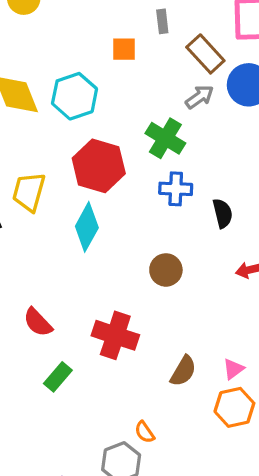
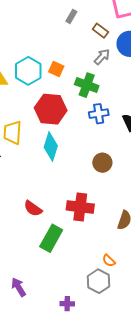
gray rectangle: (162, 21) -> (71, 16), turned 48
orange square: (124, 49) -> (56, 69), moved, turned 35
brown rectangle: (205, 54) -> (100, 31), size x0.7
green rectangle: (58, 377) -> (51, 238), size x1.5

